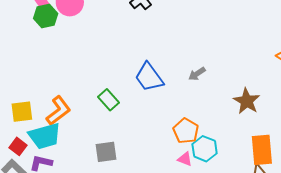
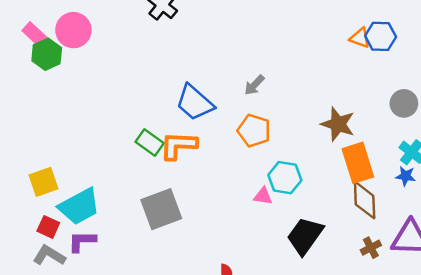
brown star: (247, 101) -> (338, 124), moved
orange L-shape: (58, 111) -> (178, 145), moved, turned -128
orange pentagon: (186, 131) -> (254, 131), moved
gray square: (106, 152) -> (161, 209), size x1.4

